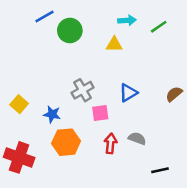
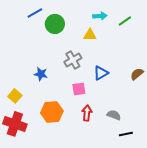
gray cross: (83, 90) -> (73, 60), moved
yellow square: (19, 104) -> (15, 96), moved
blue star: (52, 114) -> (41, 74), moved
gray semicircle: (137, 138) -> (114, 115), moved

